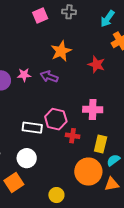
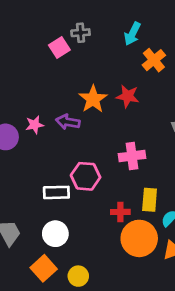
pink square: (40, 16) -> (59, 47), moved
orange star: (61, 51) -> (93, 99), moved
red cross: (73, 136) -> (120, 212), moved
yellow circle: (56, 195) -> (78, 276), moved

